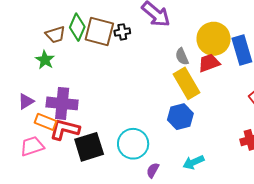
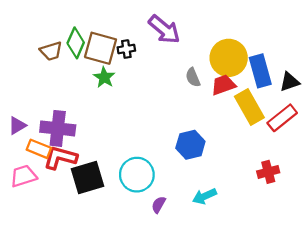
green star: (45, 60) -> (104, 77), moved
yellow rectangle: (187, 83) -> (249, 107), moved

